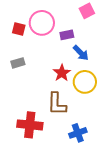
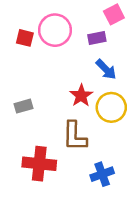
purple rectangle: (67, 35) -> (97, 38), moved
gray rectangle: (18, 63) -> (24, 106), moved

